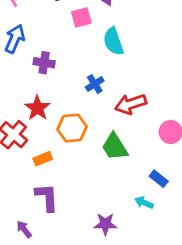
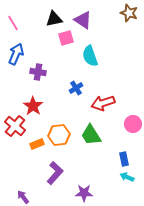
orange hexagon: (72, 128) -> (59, 135), moved
blue rectangle: (159, 179) -> (124, 159), turned 40
purple L-shape: (47, 197) -> (55, 173), moved, turned 45
cyan arrow: (144, 203) -> (127, 177), moved

